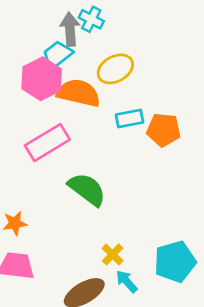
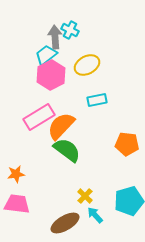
pink hexagon: (42, 79) -> (51, 75), moved
orange semicircle: (79, 93) -> (61, 126), moved, turned -60
orange pentagon: (164, 130) -> (127, 144), moved

